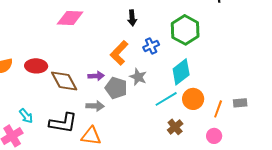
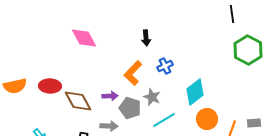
pink diamond: (70, 18) -> (84, 38), turned 60
green hexagon: (185, 30) -> (248, 50), moved
cyan line: (166, 99) -> (164, 120), moved

